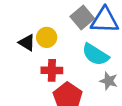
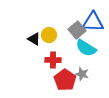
gray square: (82, 18) -> (77, 30), moved
gray star: (109, 81) -> (82, 74), moved

